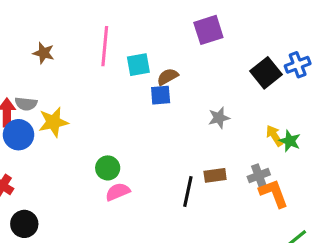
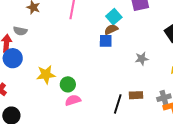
cyan square: (138, 65) -> (114, 17), moved, turned -35
gray semicircle: (26, 104) -> (20, 31), moved
yellow star: (53, 122) -> (46, 75), moved

